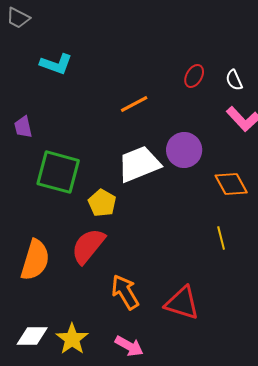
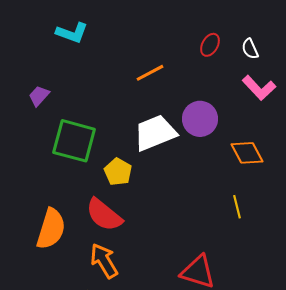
purple trapezoid: (23, 127) -> (39, 96), turned 55
red semicircle: (88, 246) -> (104, 215), turned -90
orange arrow: (125, 292) -> (104, 261), moved

